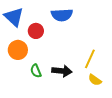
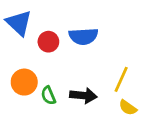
blue semicircle: (62, 15) -> (83, 36), moved
orange circle: (18, 50) -> (24, 82), moved

